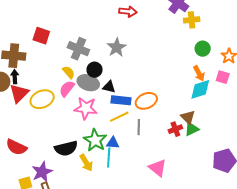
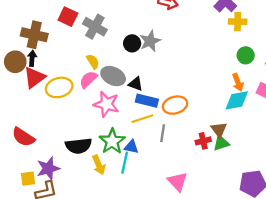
gray cross: (78, 49) -> (95, 27), moved
black circle: (94, 70) -> (132, 43), moved

